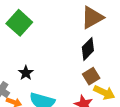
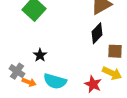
brown square: (91, 76) -> (115, 51), moved, turned 35

